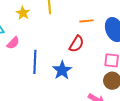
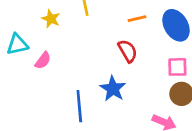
red semicircle: (76, 44) -> (128, 51), turned -54
blue line: (35, 62) -> (79, 106), moved

